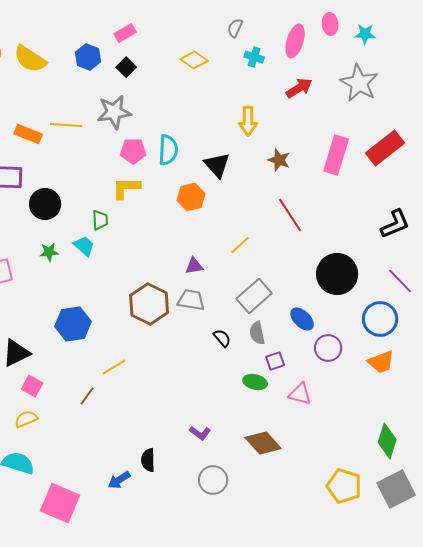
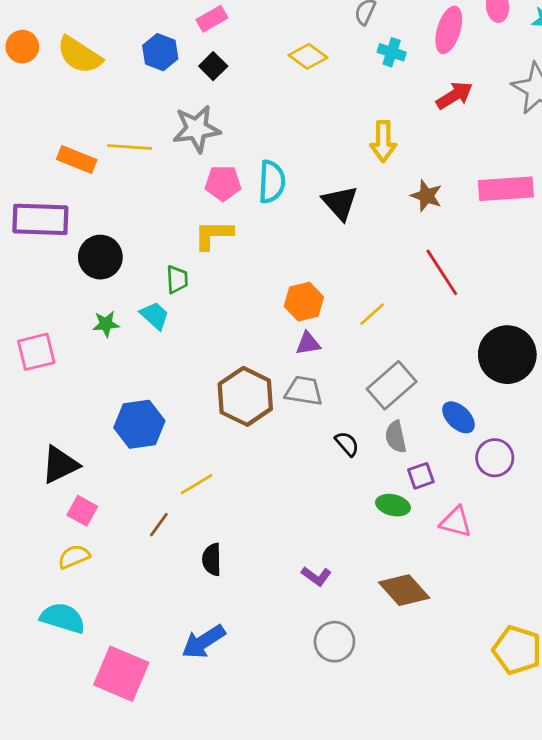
pink rectangle: (336, 155) -> (506, 189), turned 69
orange hexagon: (191, 197) -> (304, 302), moved
black semicircle: (148, 460) -> (212, 559), moved
blue arrow: (119, 480) -> (203, 642), size x1.4

